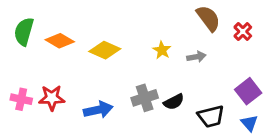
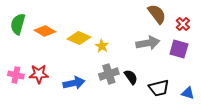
yellow star: (162, 50) -> (102, 46), moved
gray arrow: (196, 57) -> (148, 43), size x1.6
purple square: (248, 91) -> (179, 49), moved, turned -36
black semicircle: (174, 102) -> (131, 77), turned -98
blue triangle: (249, 123) -> (188, 93), turned -32

